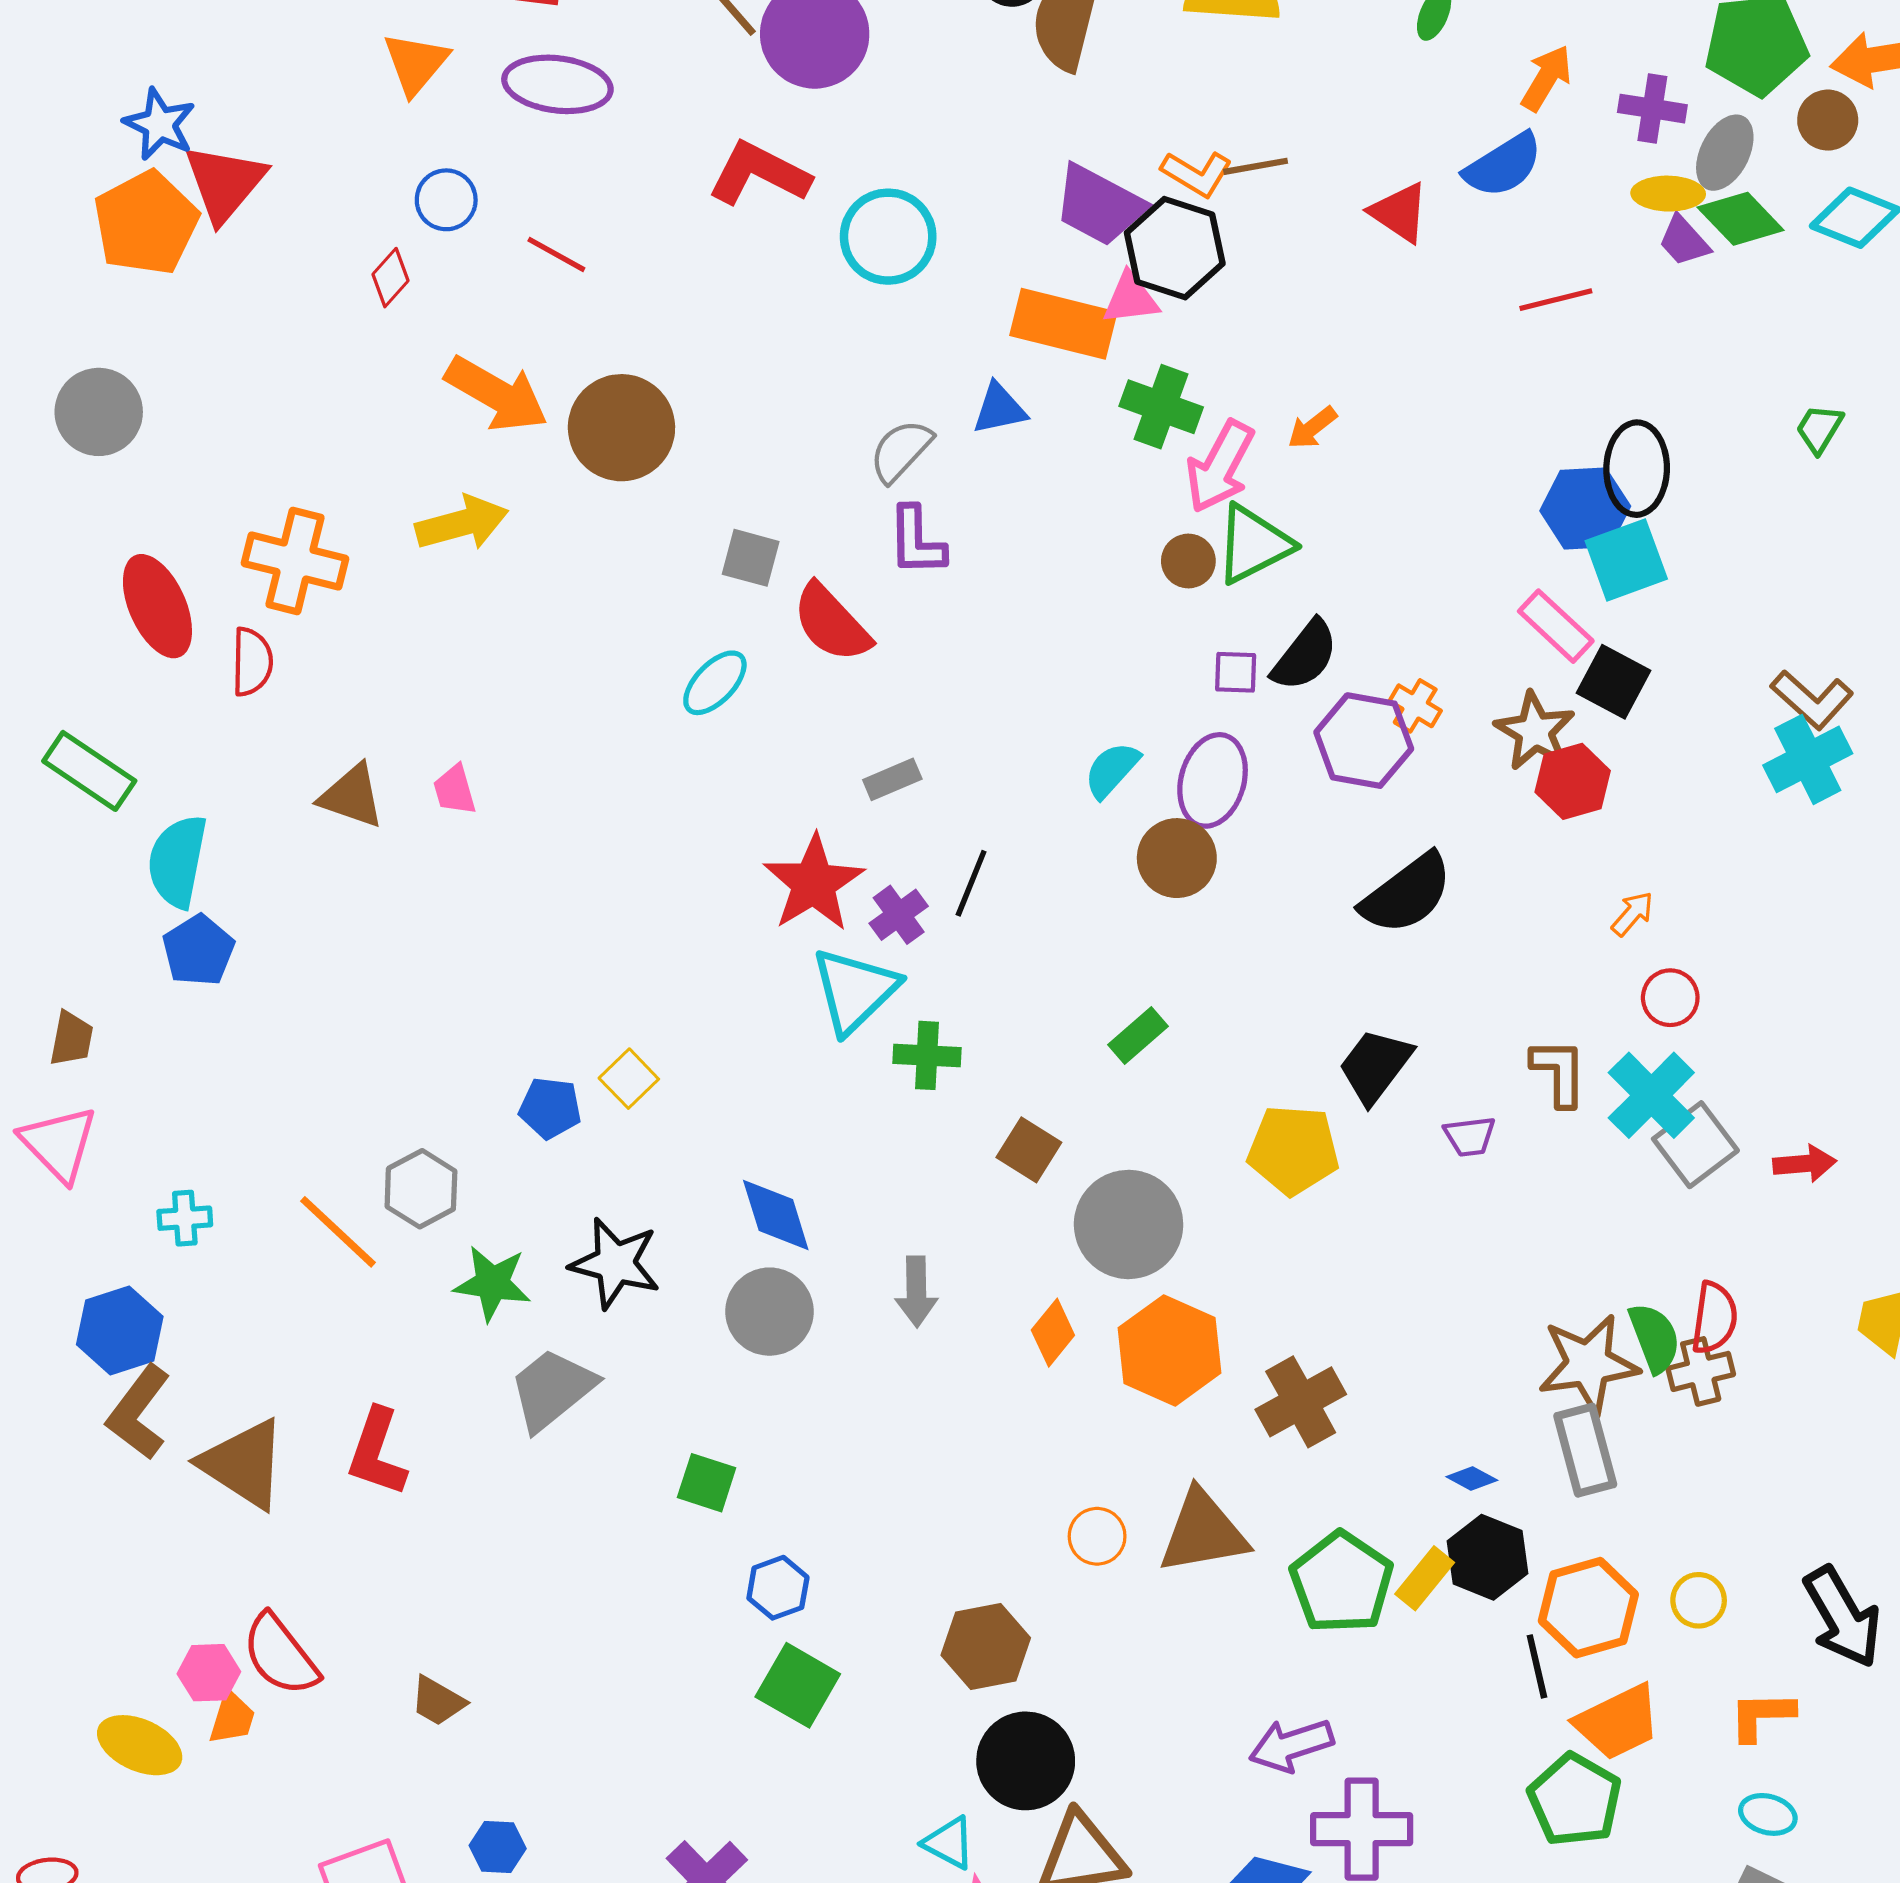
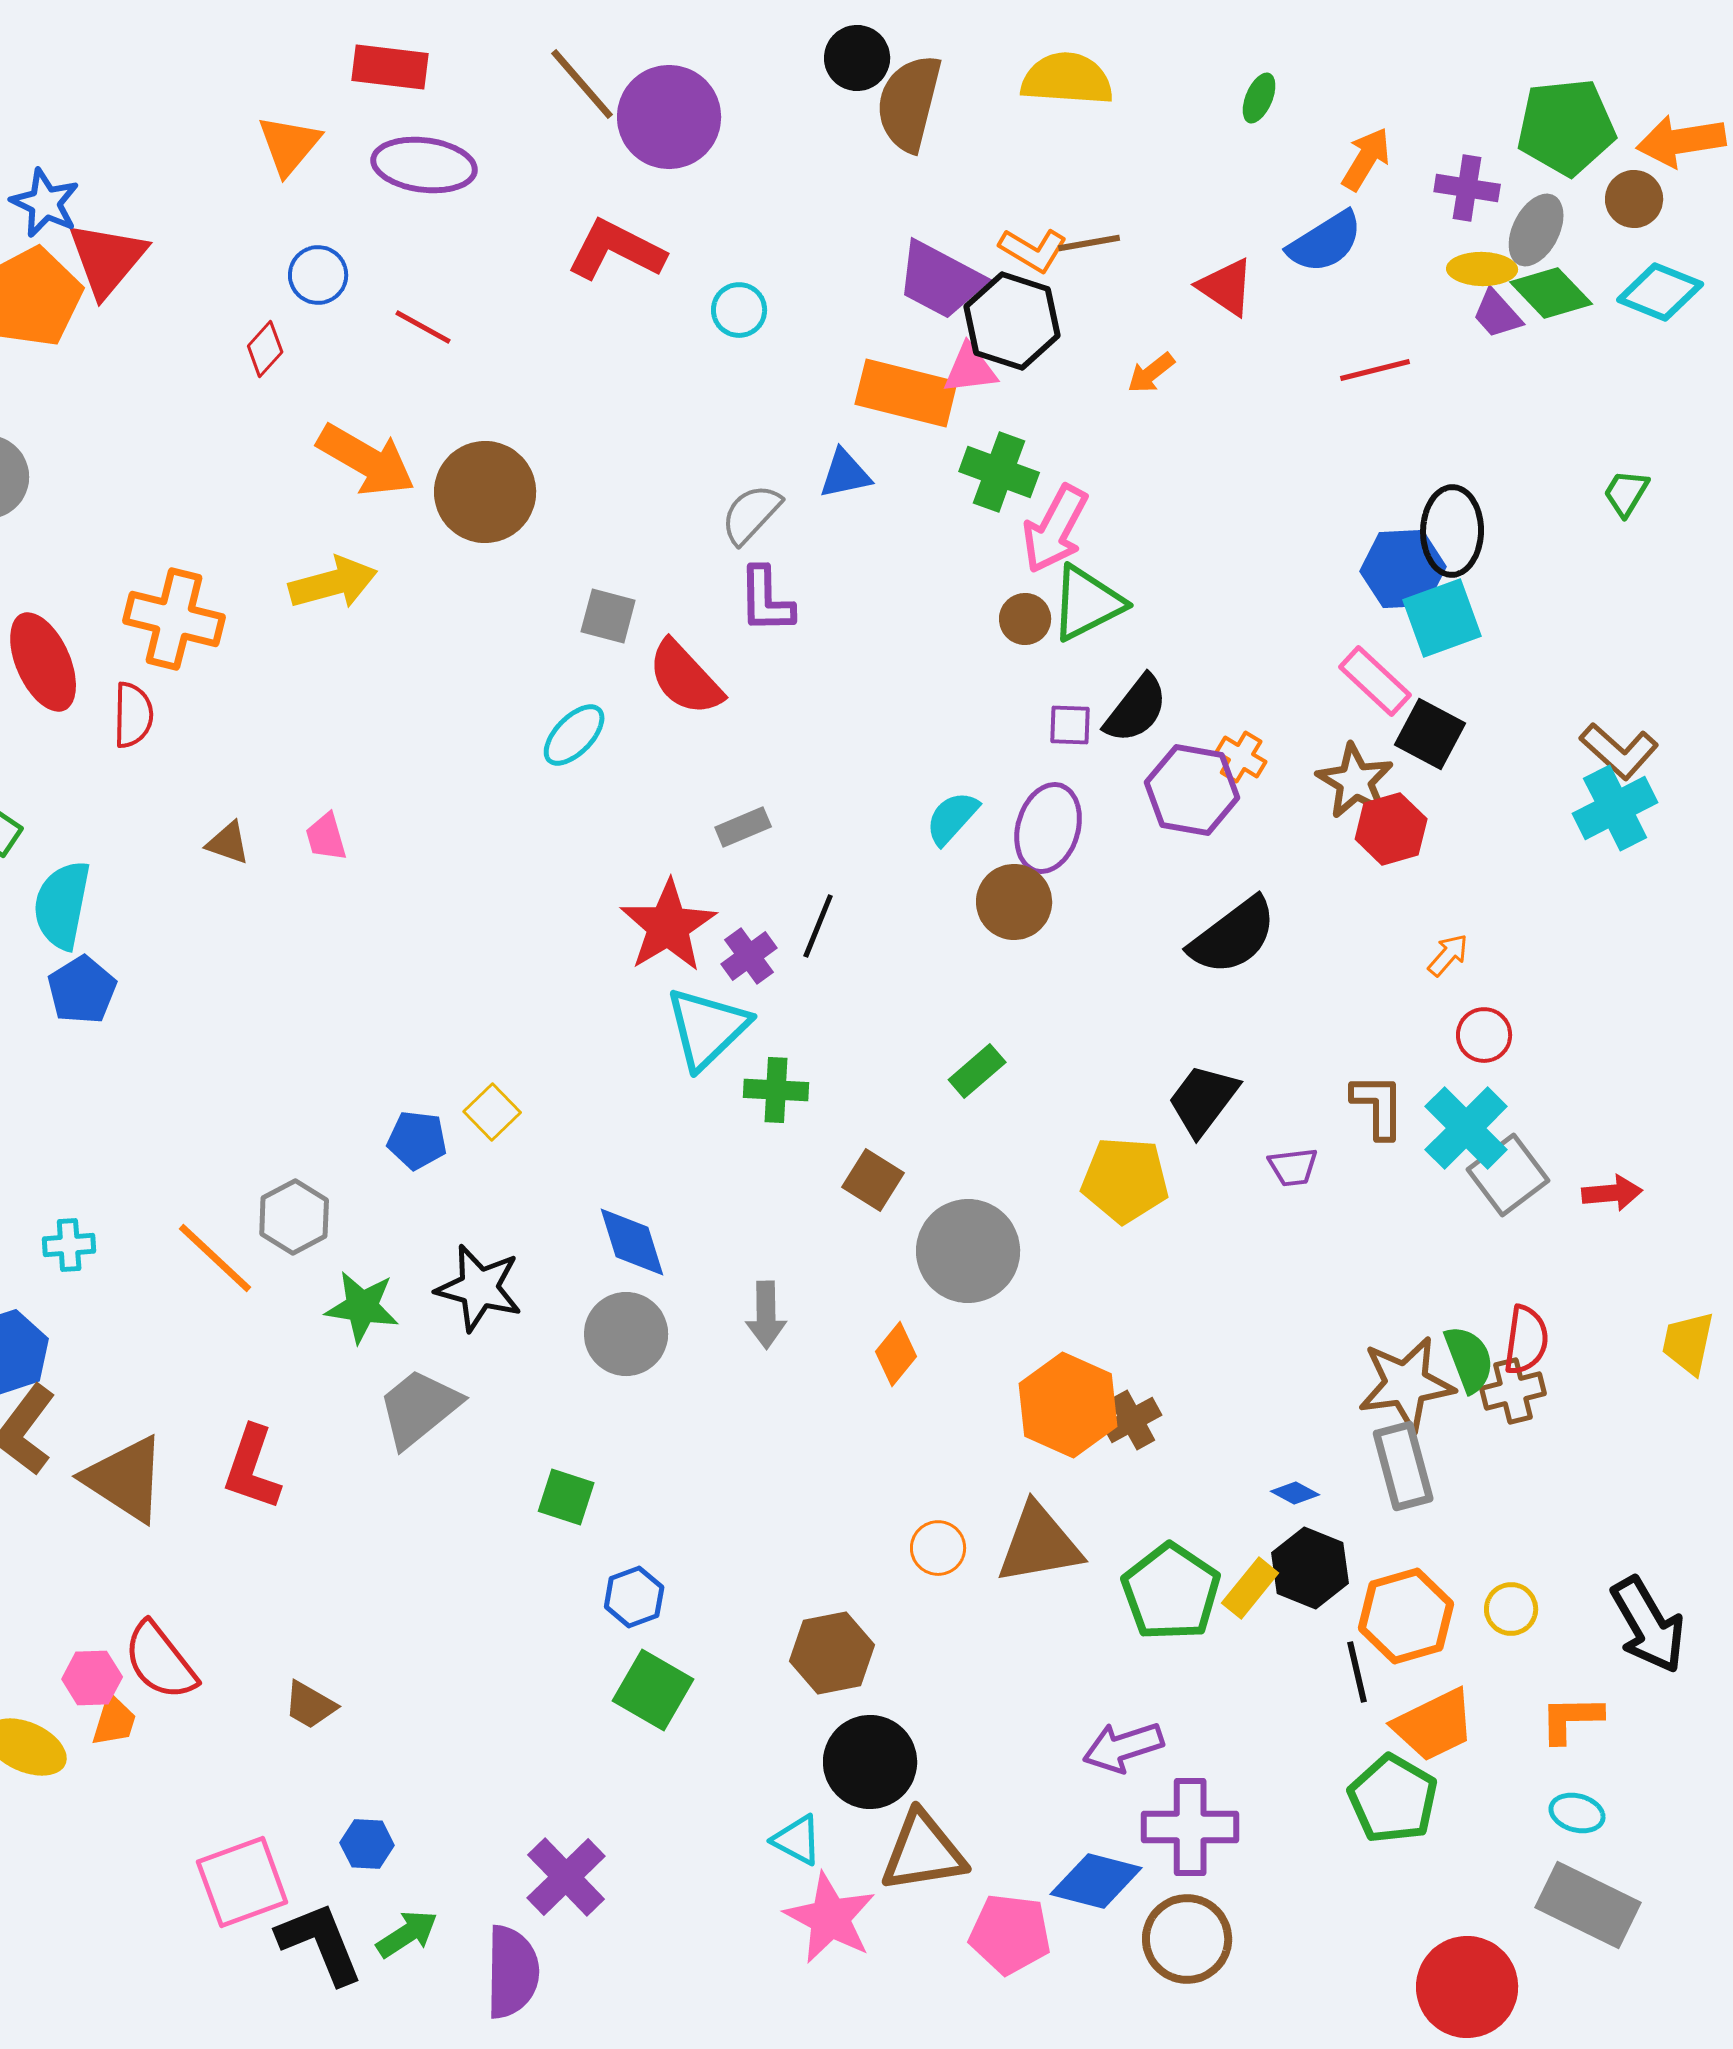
cyan circle: (888, 237) -> (739, 310), size x0.6
orange arrow: (1312, 428) -> (1151, 373), moved
brown triangle: (352, 796) -> (228, 843), size x0.7
orange hexagon: (1169, 1350) -> (1068, 1405), moved
brown cross: (1301, 1402) -> (1132, 1420), size x0.7

